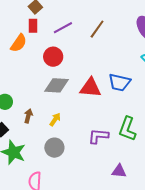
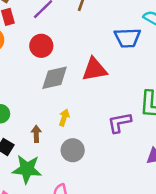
blue trapezoid: (119, 82) -> (127, 38), moved
brown arrow: (28, 116) -> (36, 134), moved

